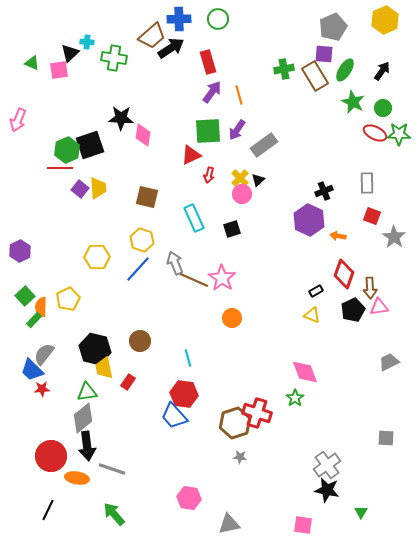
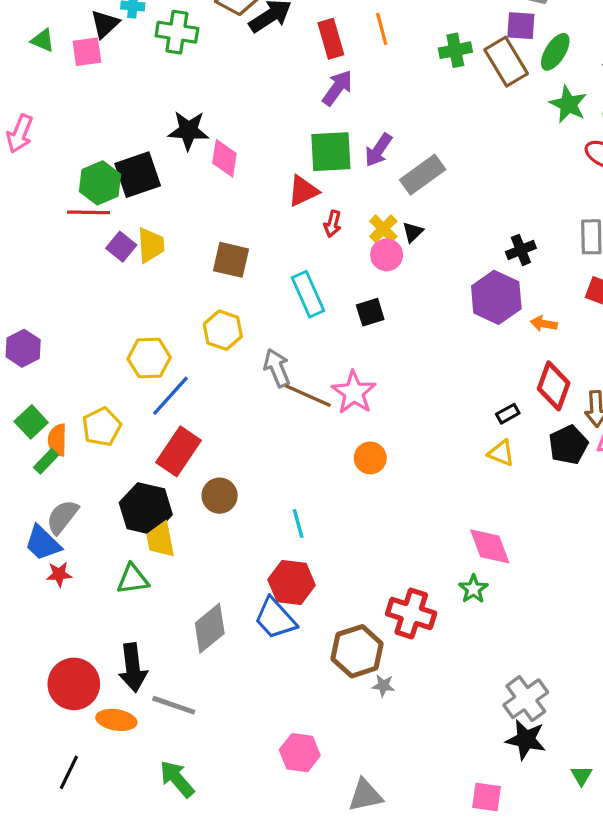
orange line: (239, 95) -> (382, 29), moved
blue line: (138, 269) -> (170, 396), moved
red rectangle: (128, 382) -> (179, 451), moved, size x1.8
gray diamond: (83, 418) -> (210, 628), moved
brown hexagon: (235, 423) -> (357, 651), moved

